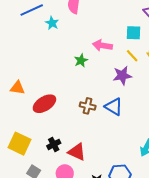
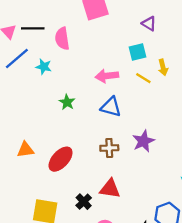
green star: (81, 60) -> (67, 102), moved
purple star: (122, 76) -> (143, 141), moved
blue triangle: (114, 107) -> (111, 107), moved
red triangle: (77, 152) -> (110, 189), moved

